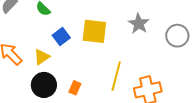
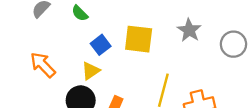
yellow triangle: (42, 57) -> (91, 71), moved

